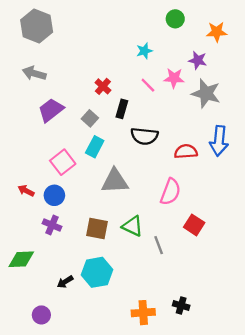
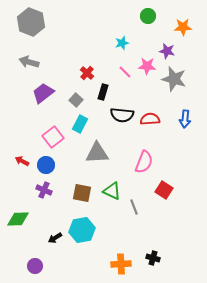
blue arrow: (219, 141) -> (185, 119), size x0.7
red semicircle: (186, 152) -> (150, 119), moved

